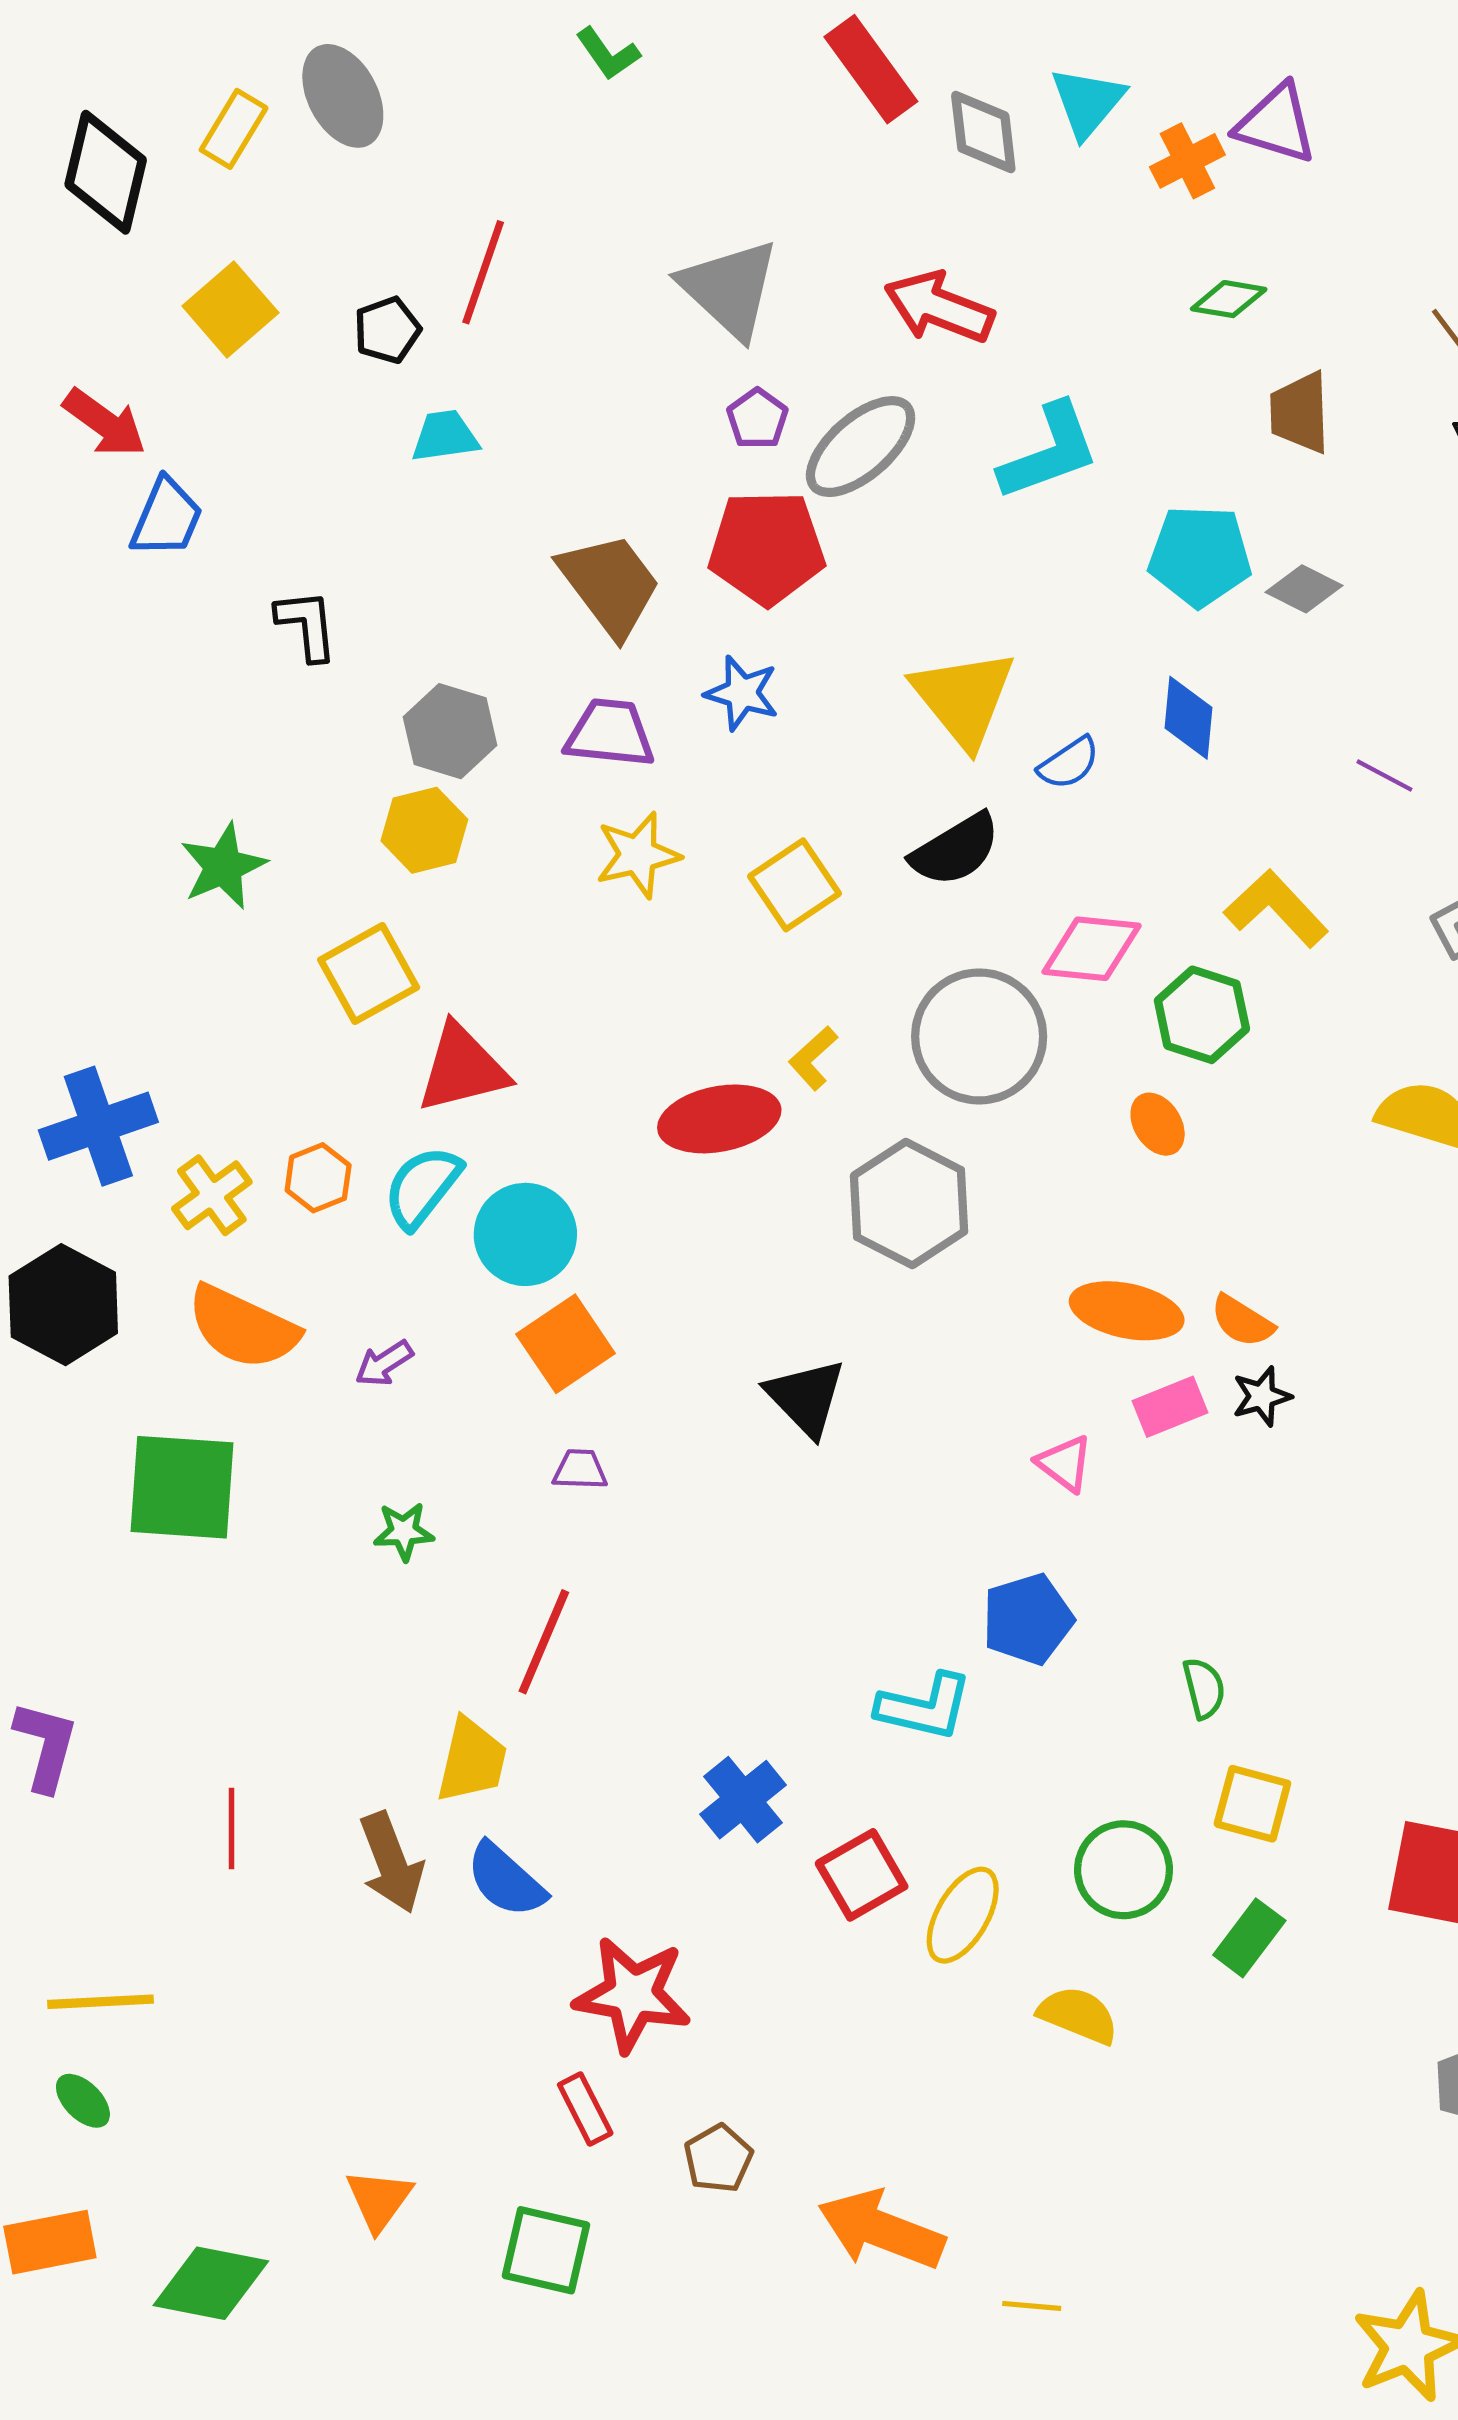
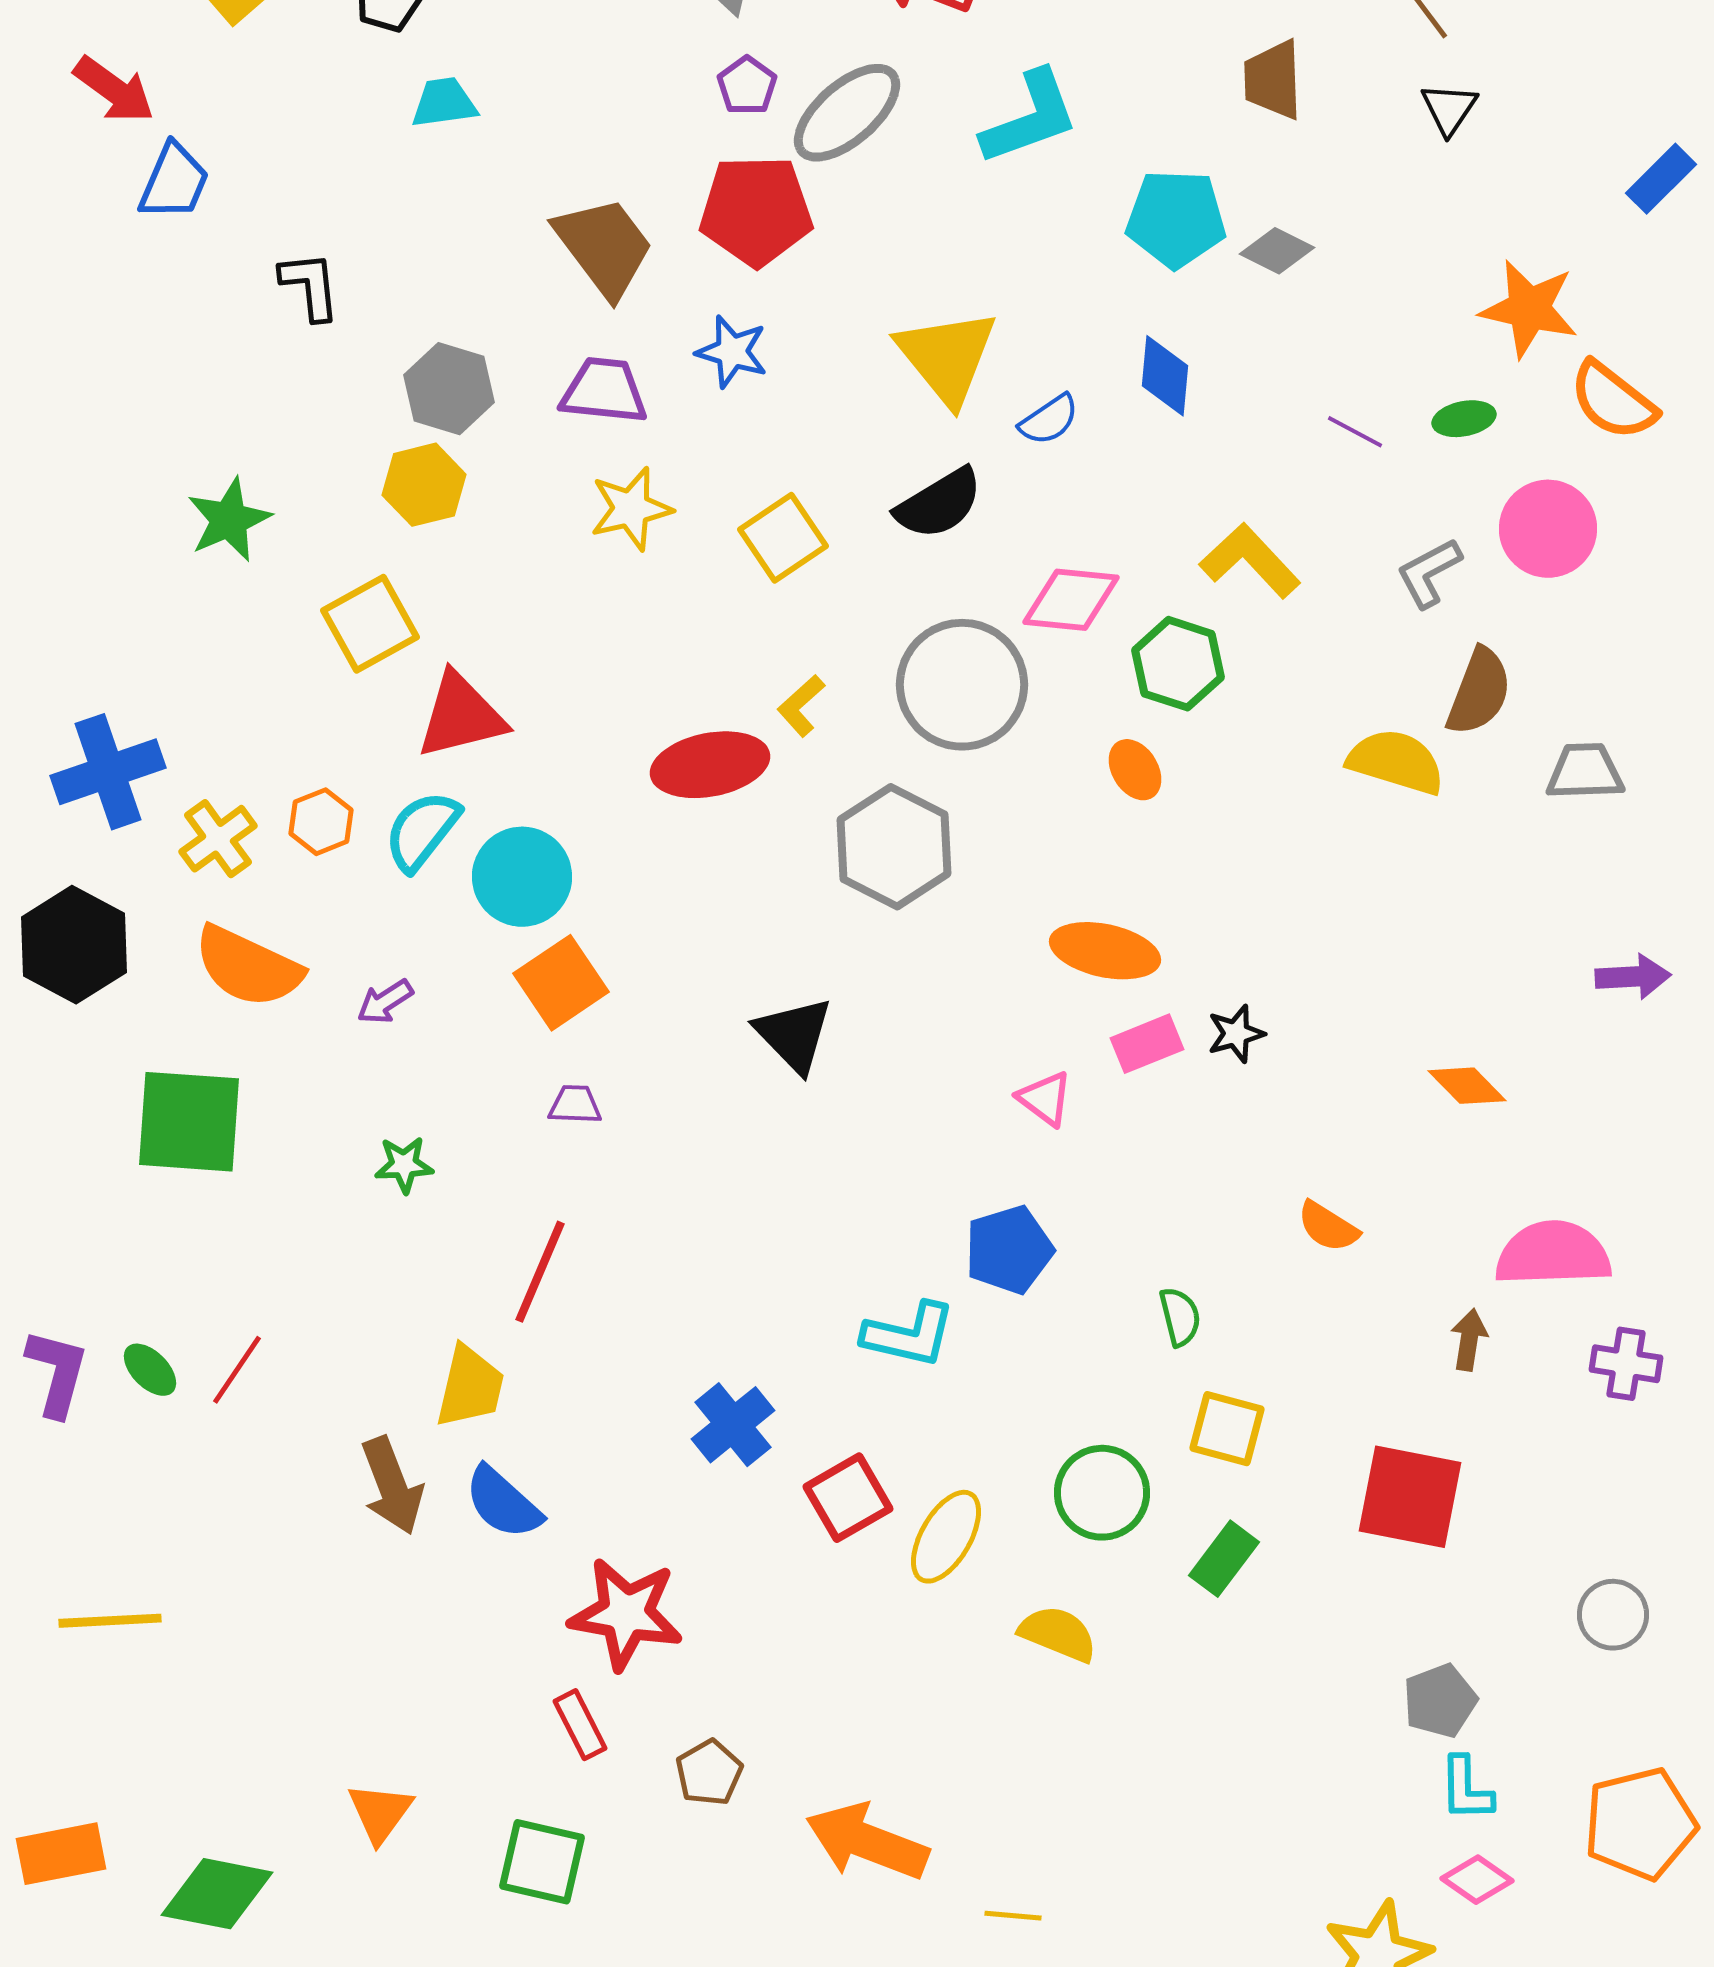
orange semicircle: (1242, 1321) -> (1328, 1227), moved
red line: (231, 1828) -> (237, 1370), moved, turned 34
green ellipse: (83, 2101) -> (150, 1370), moved

